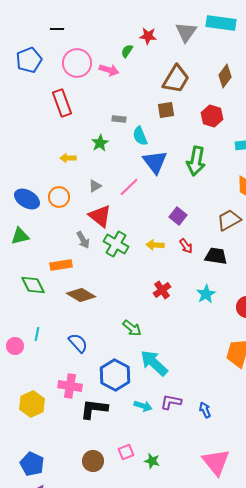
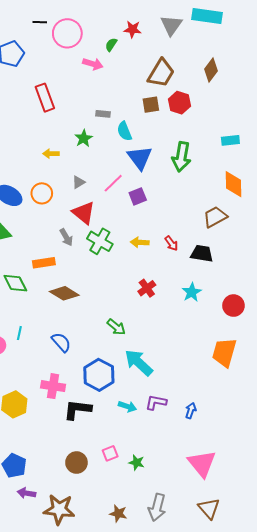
pink circle: (77, 63) -> (67, 33), moved
red hexagon: (212, 116) -> (179, 103), moved
purple square: (178, 216) -> (138, 196), moved, turned 30
blue arrow: (205, 410) -> (191, 411), turned 42

